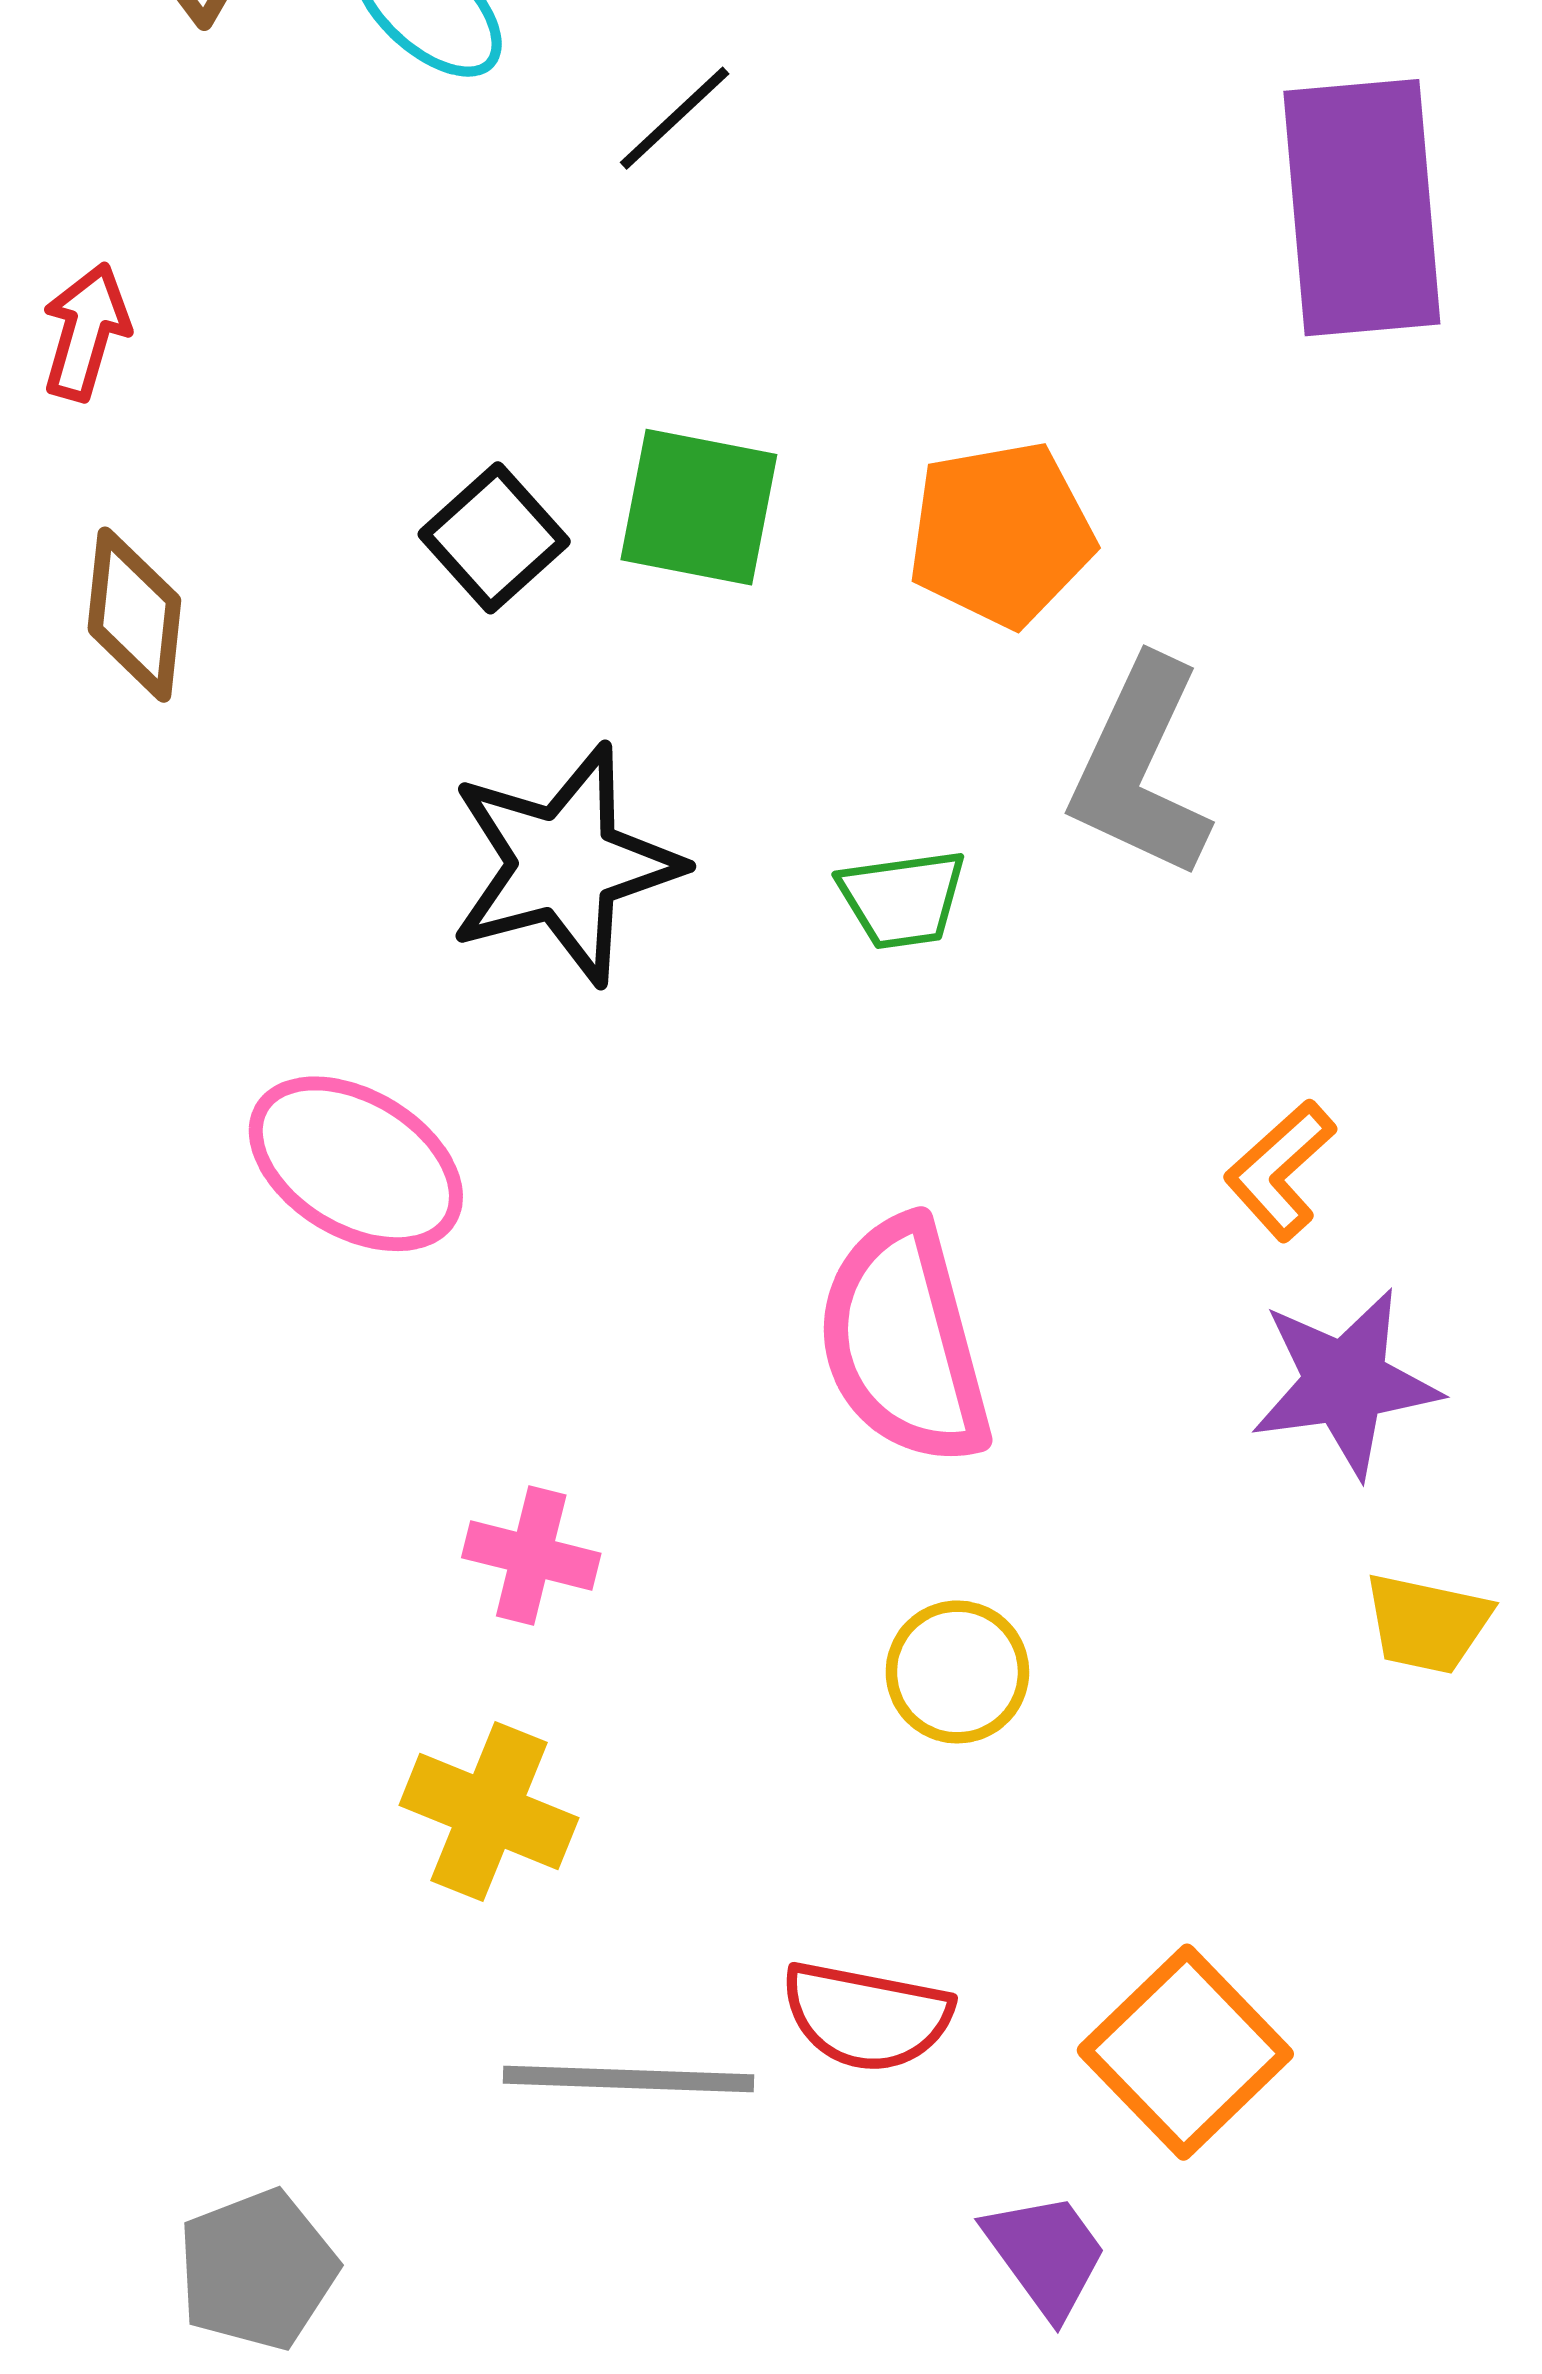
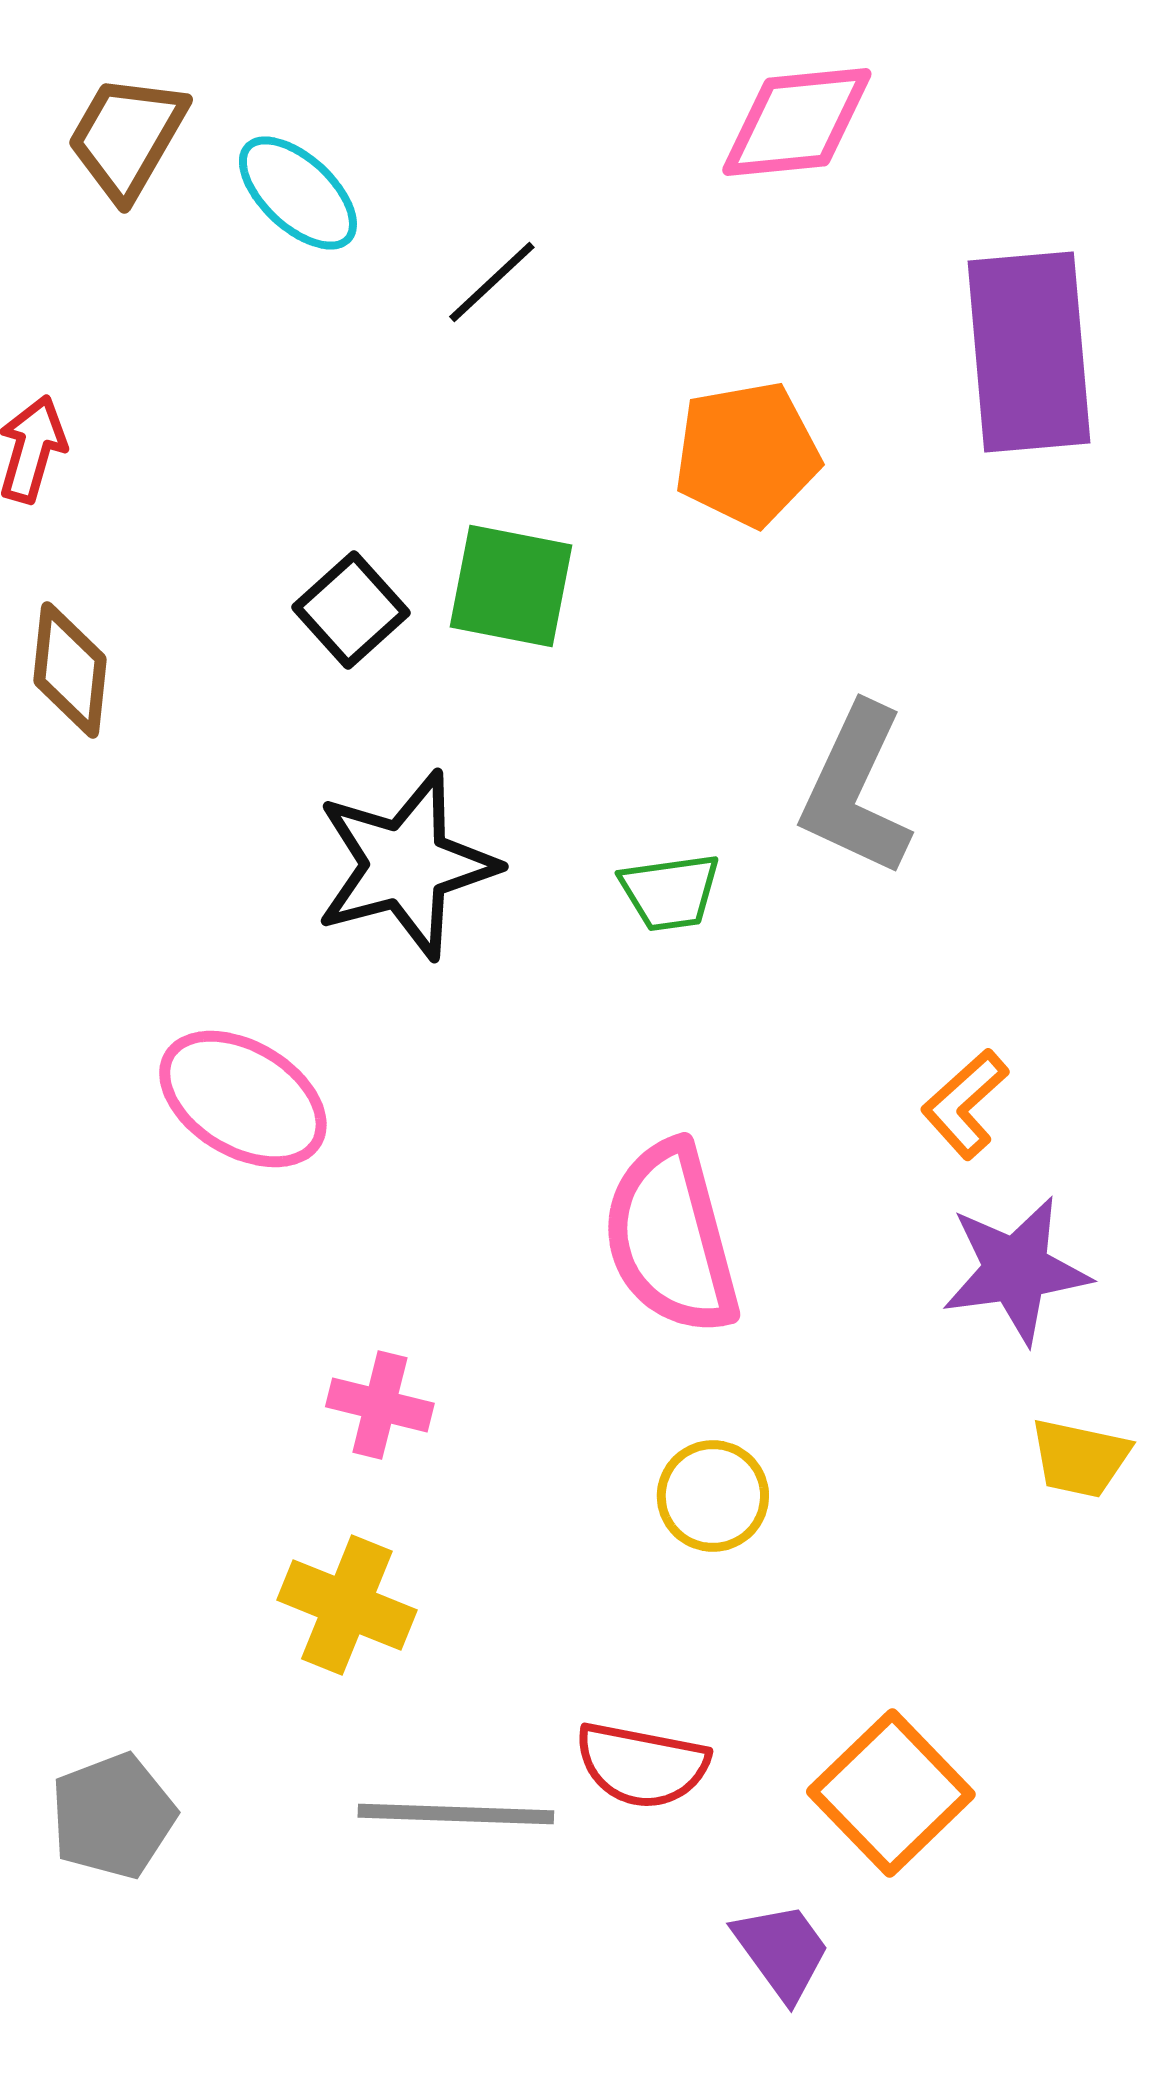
orange pentagon: (1001, 534) -> (747, 454), moved
gray pentagon: (257, 2270) -> (113, 1816), moved

